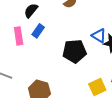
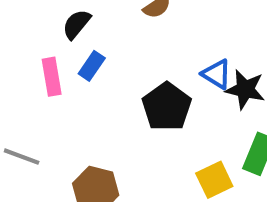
black pentagon: (74, 51) -> (167, 107), turned -30

